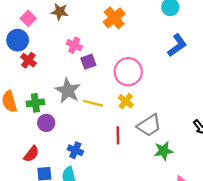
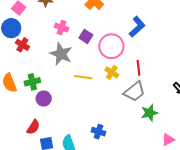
blue L-shape: (177, 45) -> (137, 27), moved
purple square: (88, 62) -> (86, 36), moved, turned -32
gray star: (68, 91) -> (61, 54), moved
red line: (118, 135) -> (138, 68), moved
blue cross: (75, 150) -> (98, 132), moved

